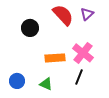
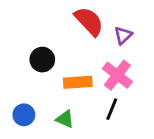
purple triangle: (87, 14) -> (123, 35), moved
black circle: (30, 28) -> (42, 60), moved

